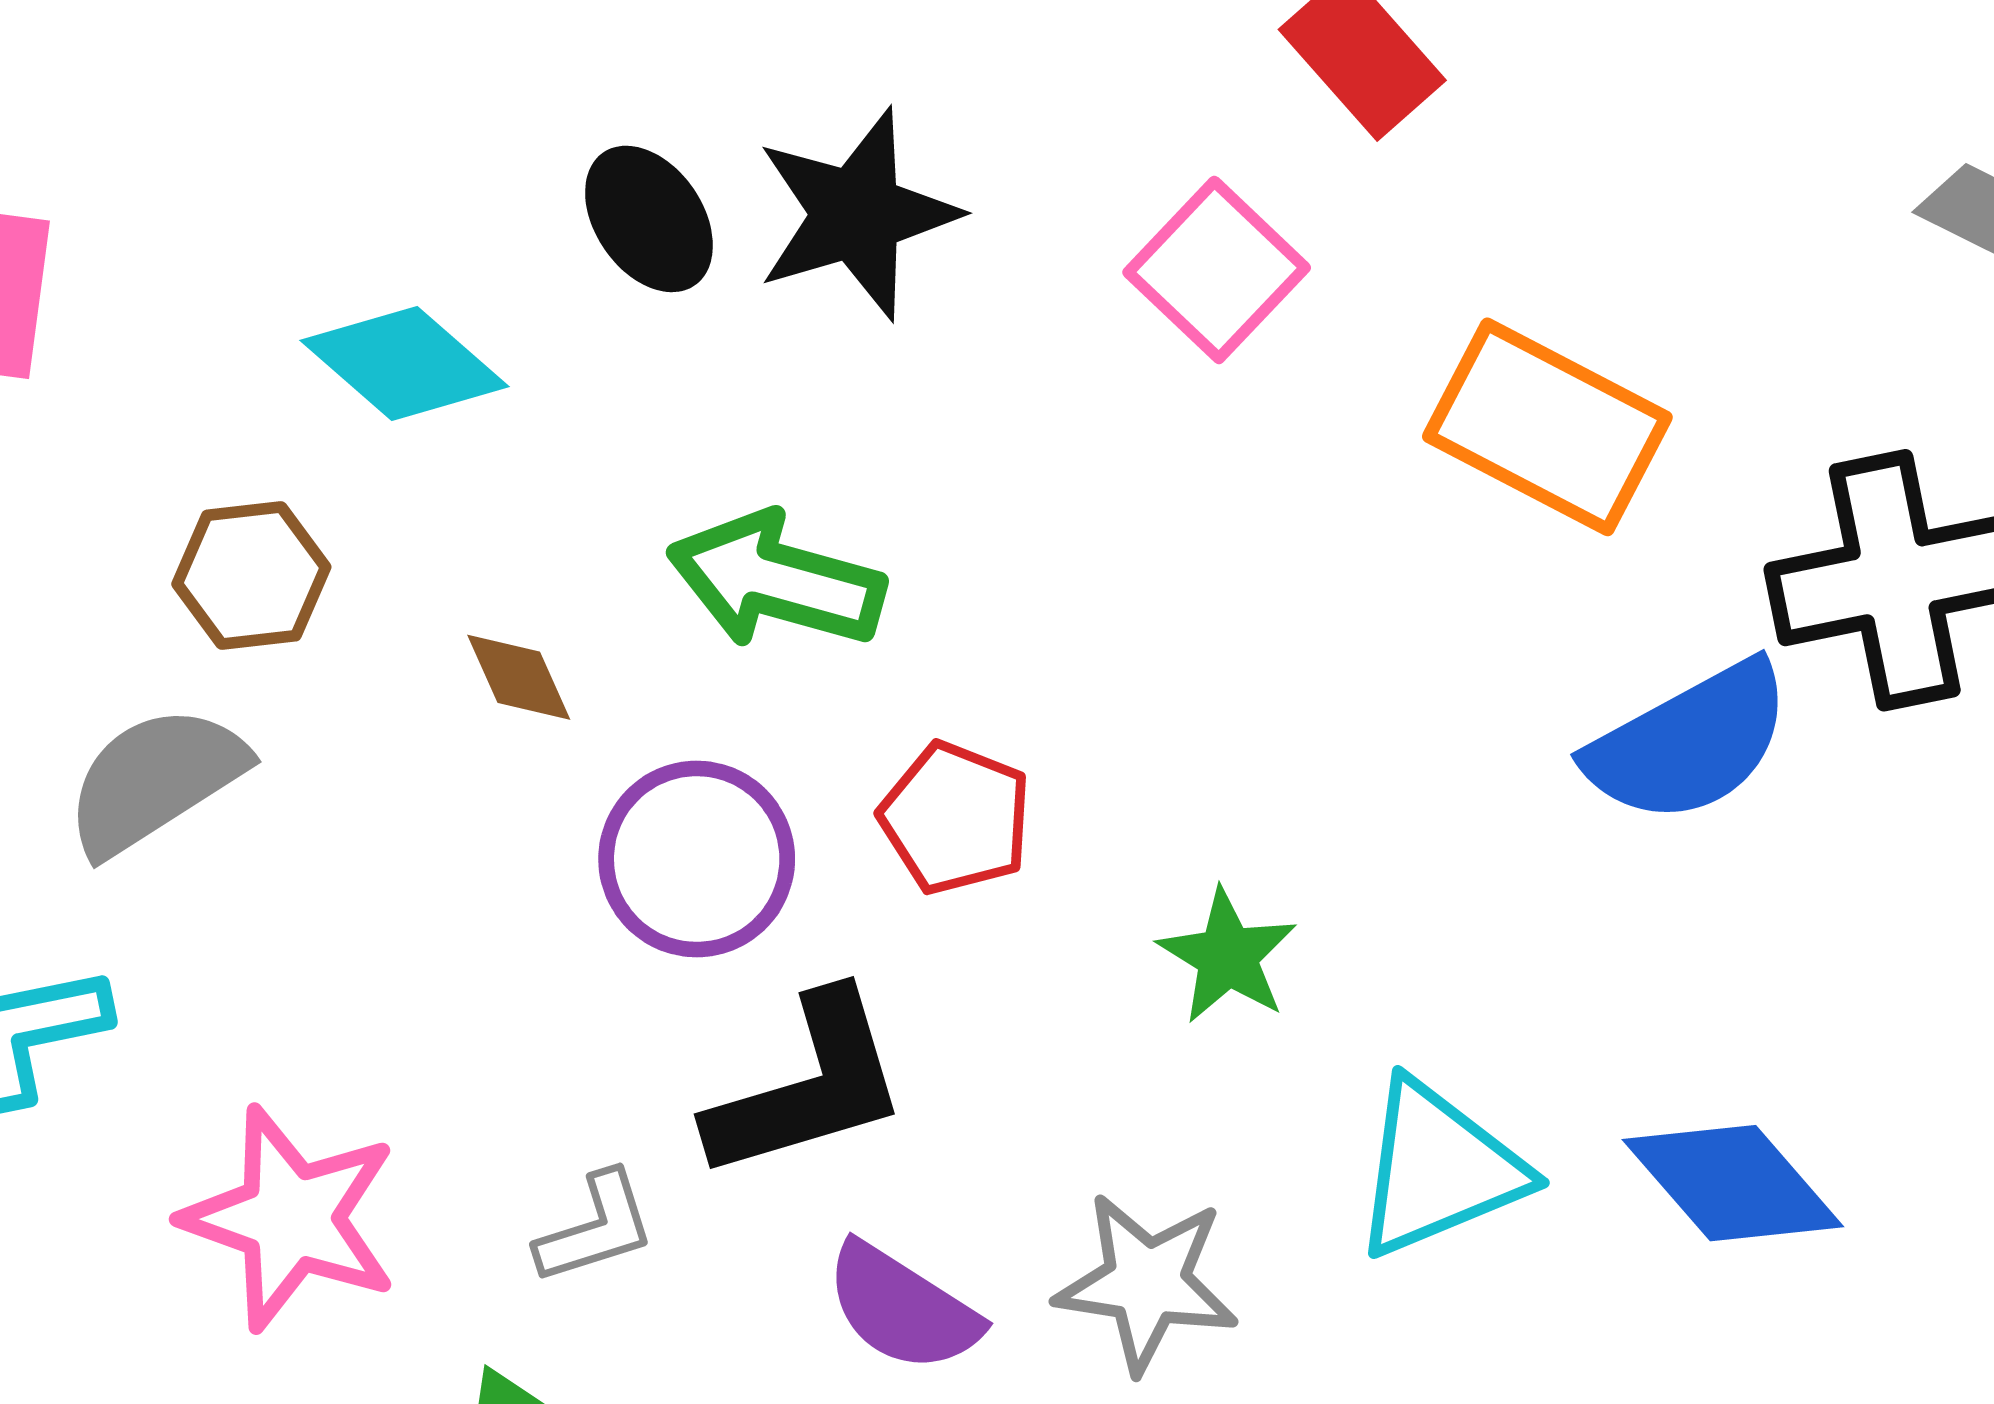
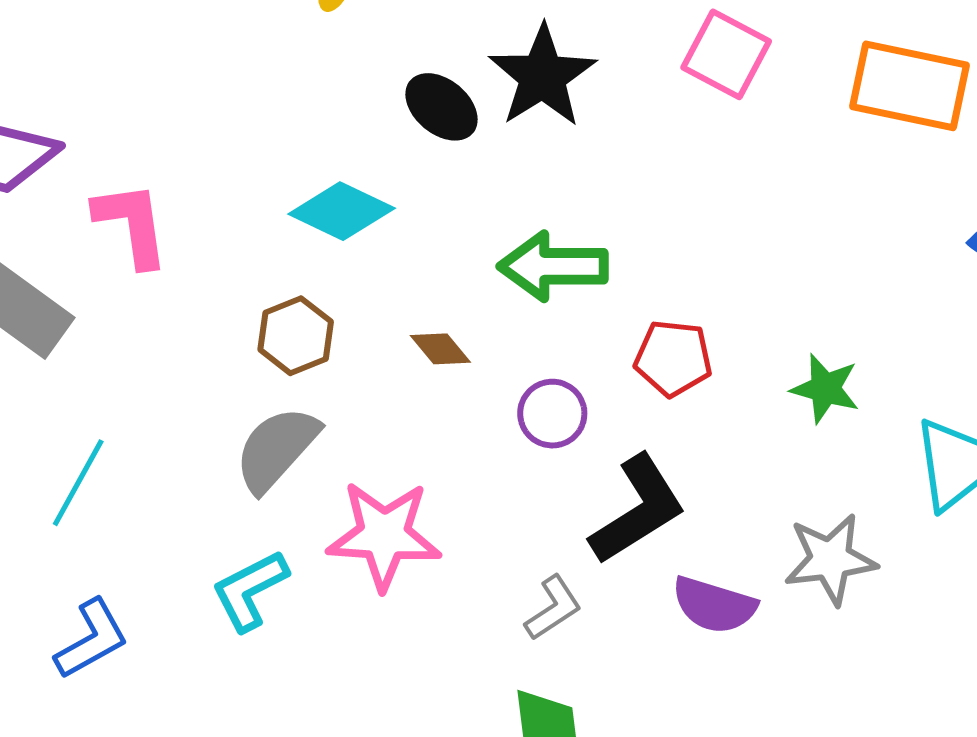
purple circle: (697, 859) -> (552, 414), size x0.7
pink star: (291, 1218) -> (384, 535), moved

